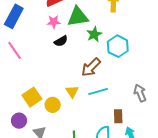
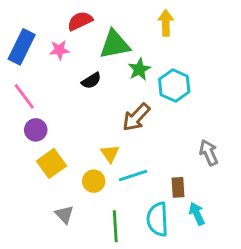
pink star: (54, 22) -> (59, 50), moved
cyan line: (98, 91) -> (133, 176), moved
yellow circle: (53, 105) -> (94, 181), moved
purple circle: (19, 121) -> (36, 130), moved

